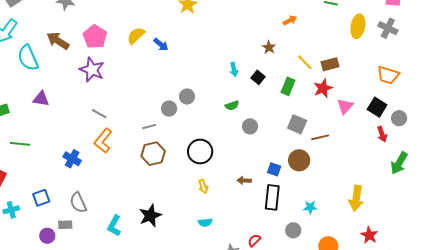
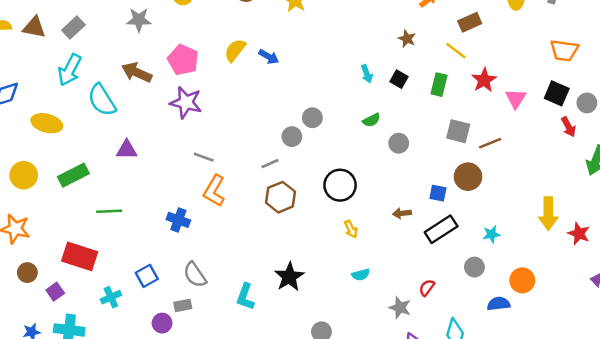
brown rectangle: (330, 64) -> (470, 22), moved
black rectangle: (272, 197) -> (441, 229), turned 60
red star: (369, 235) -> (579, 234), moved

